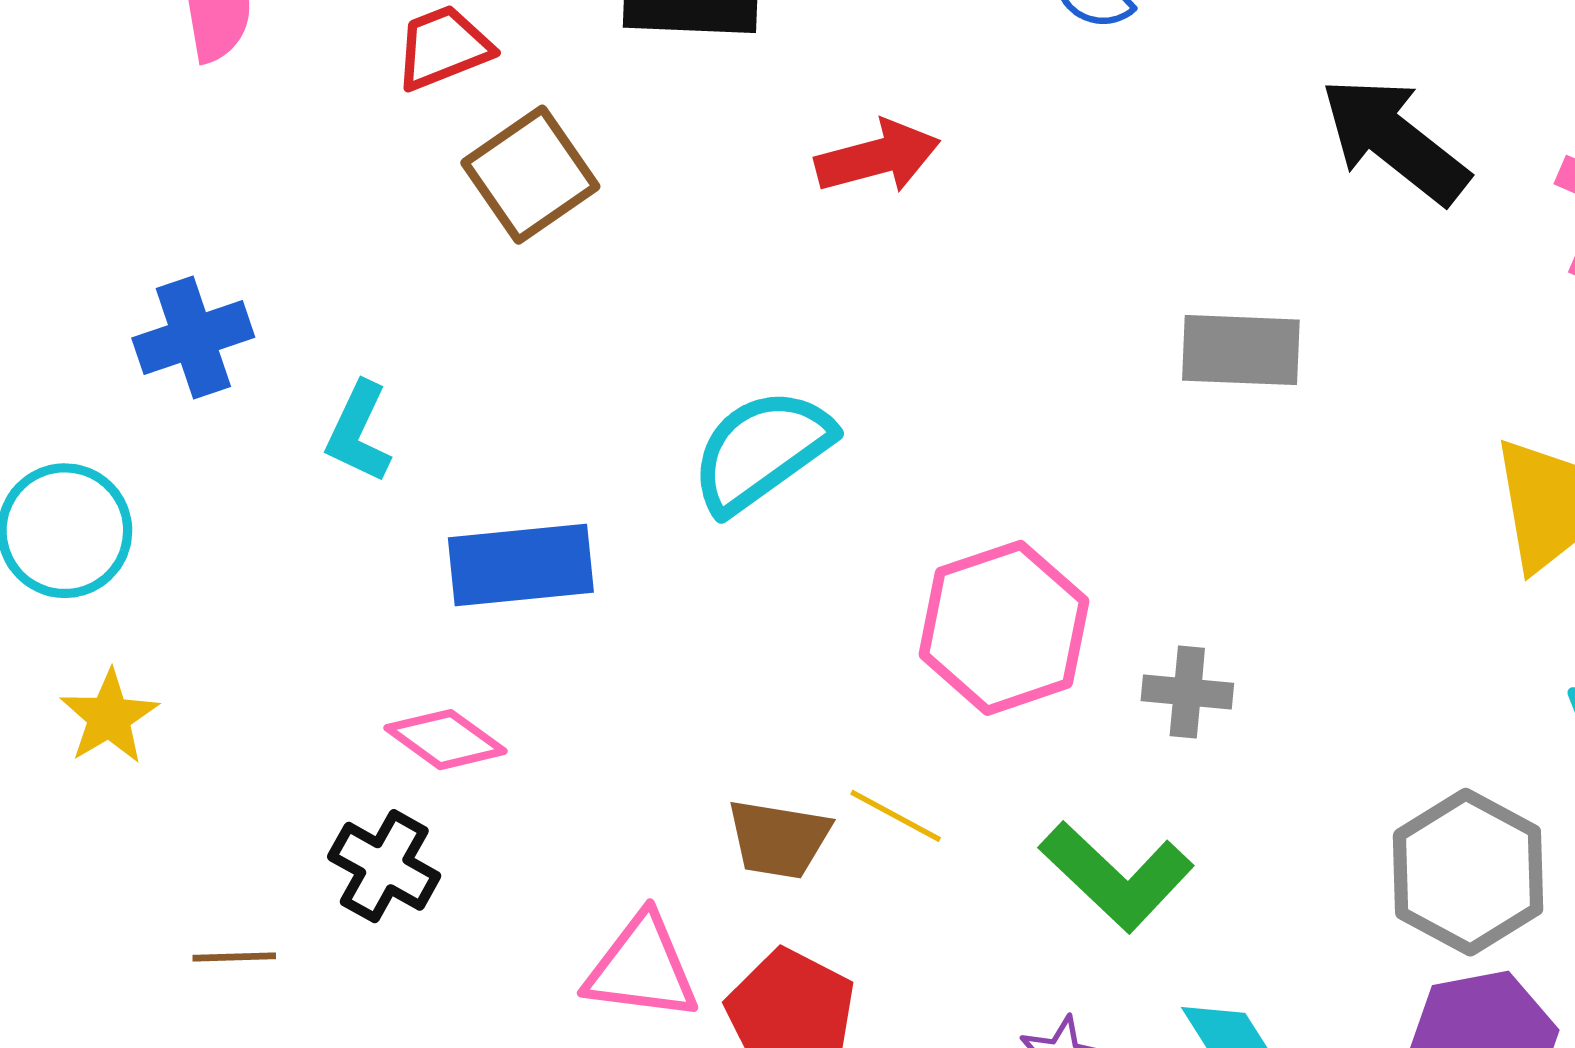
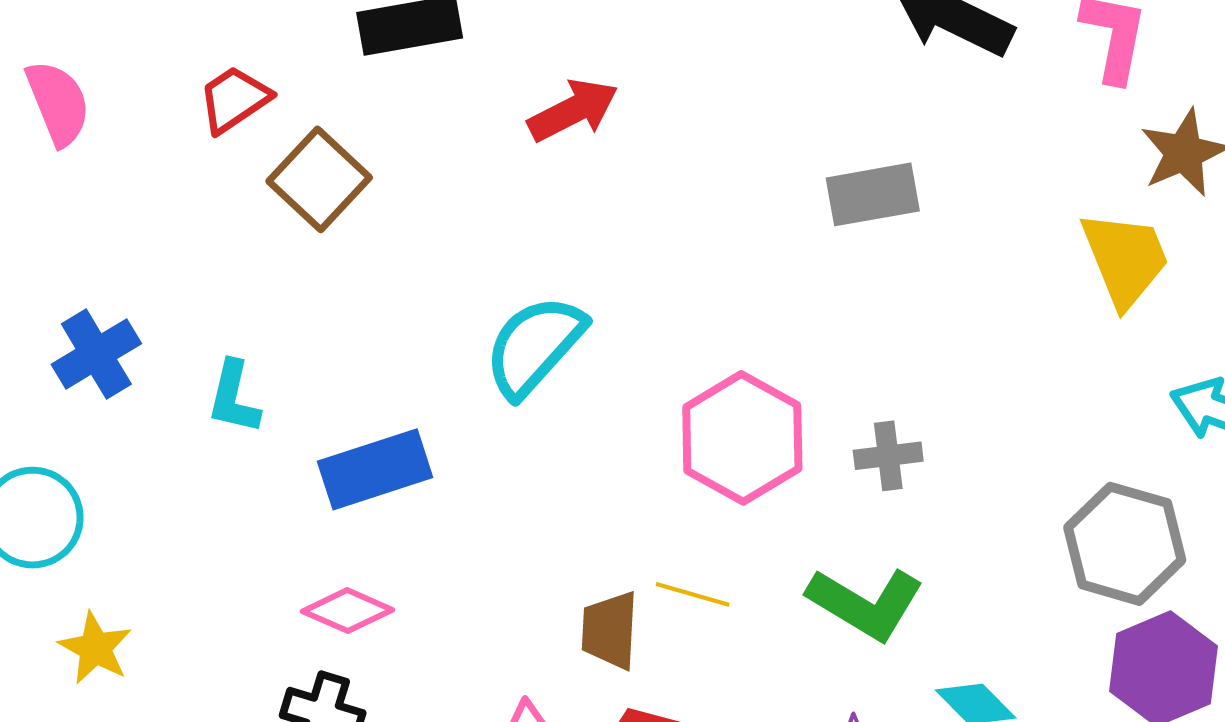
brown trapezoid: (779, 839) -> (610, 630), turned 96

